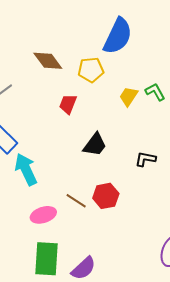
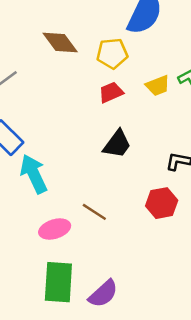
yellow trapezoid: (129, 96) -> (158, 86), turned -145
red trapezoid: (68, 104) -> (111, 92), moved, turned 45
red hexagon: (106, 196) -> (162, 203), moved

